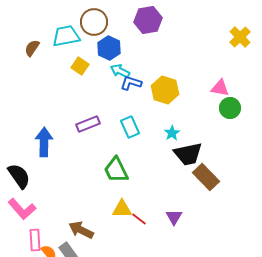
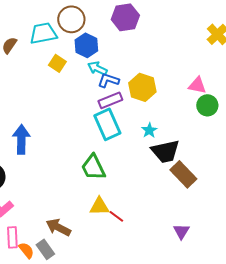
purple rectangle: (88, 124) -> (110, 100), moved
cyan rectangle: (130, 127) -> (107, 124), size x1.4
purple triangle: (174, 217) -> (181, 231), moved

